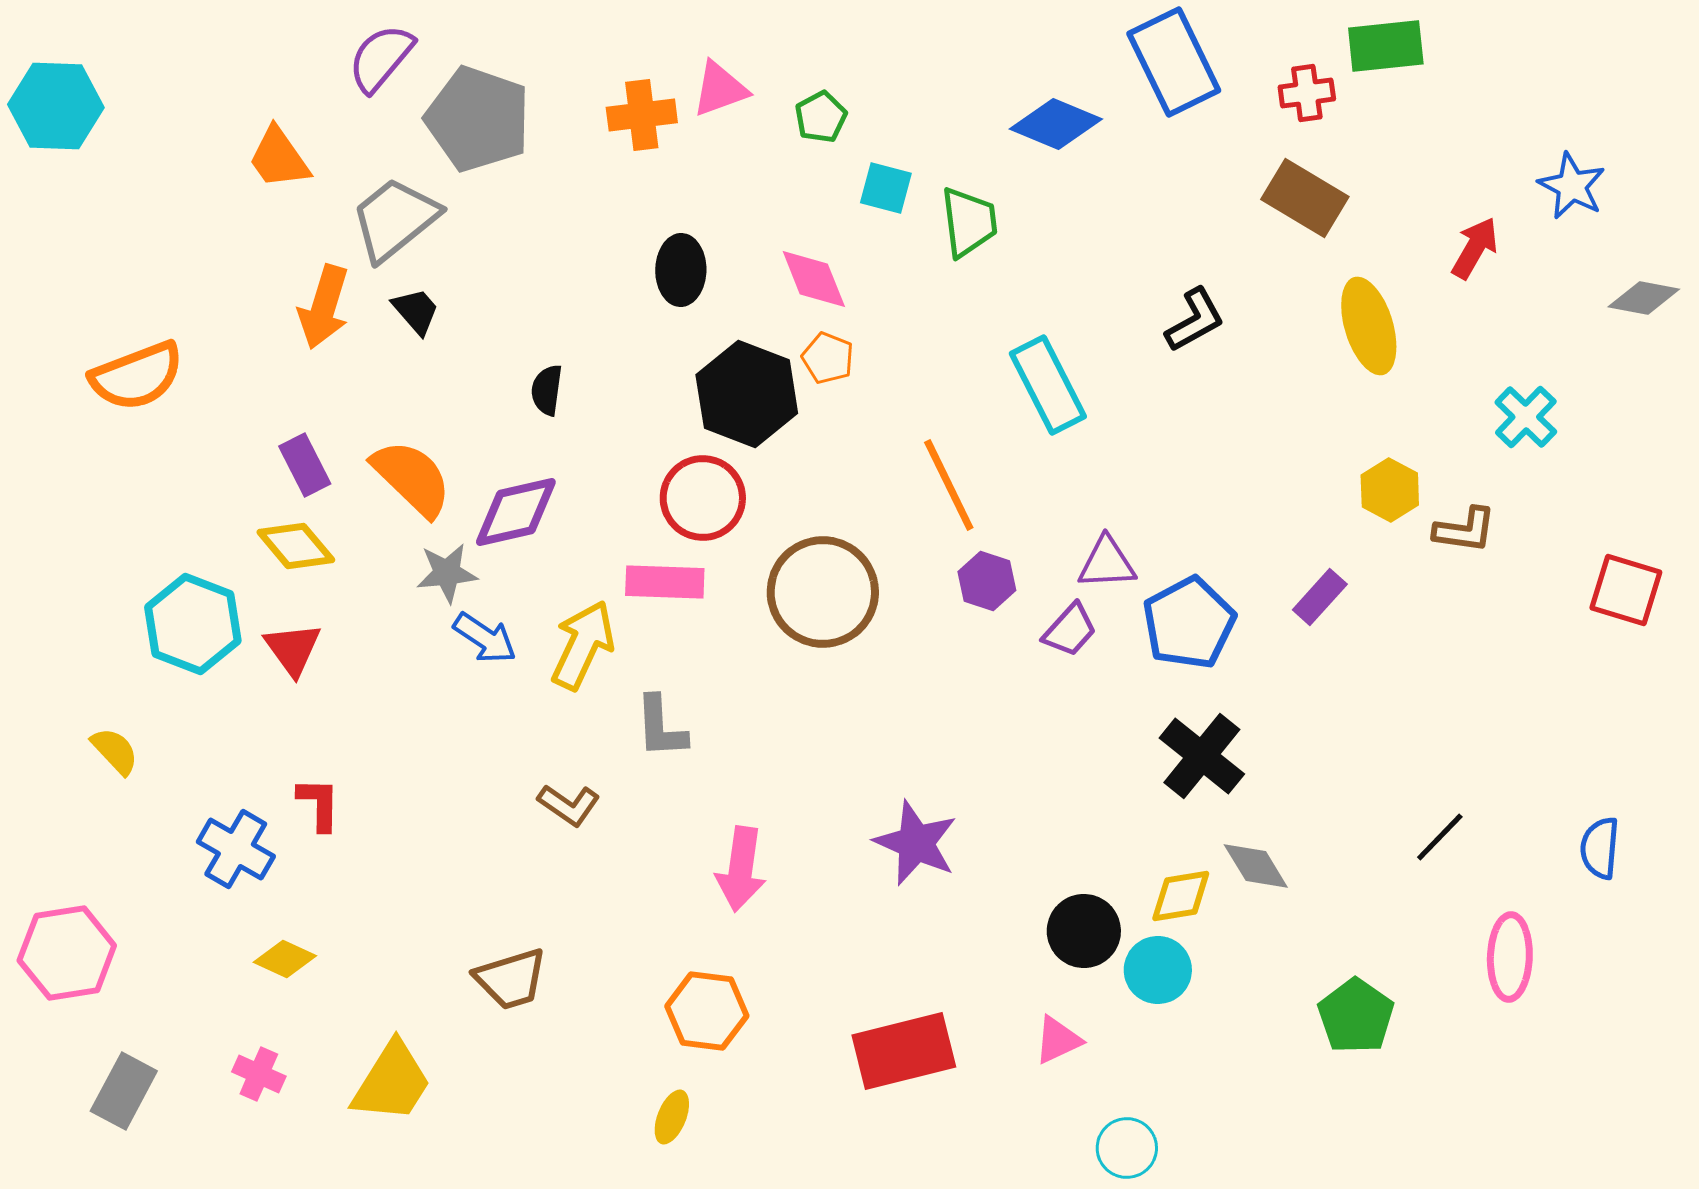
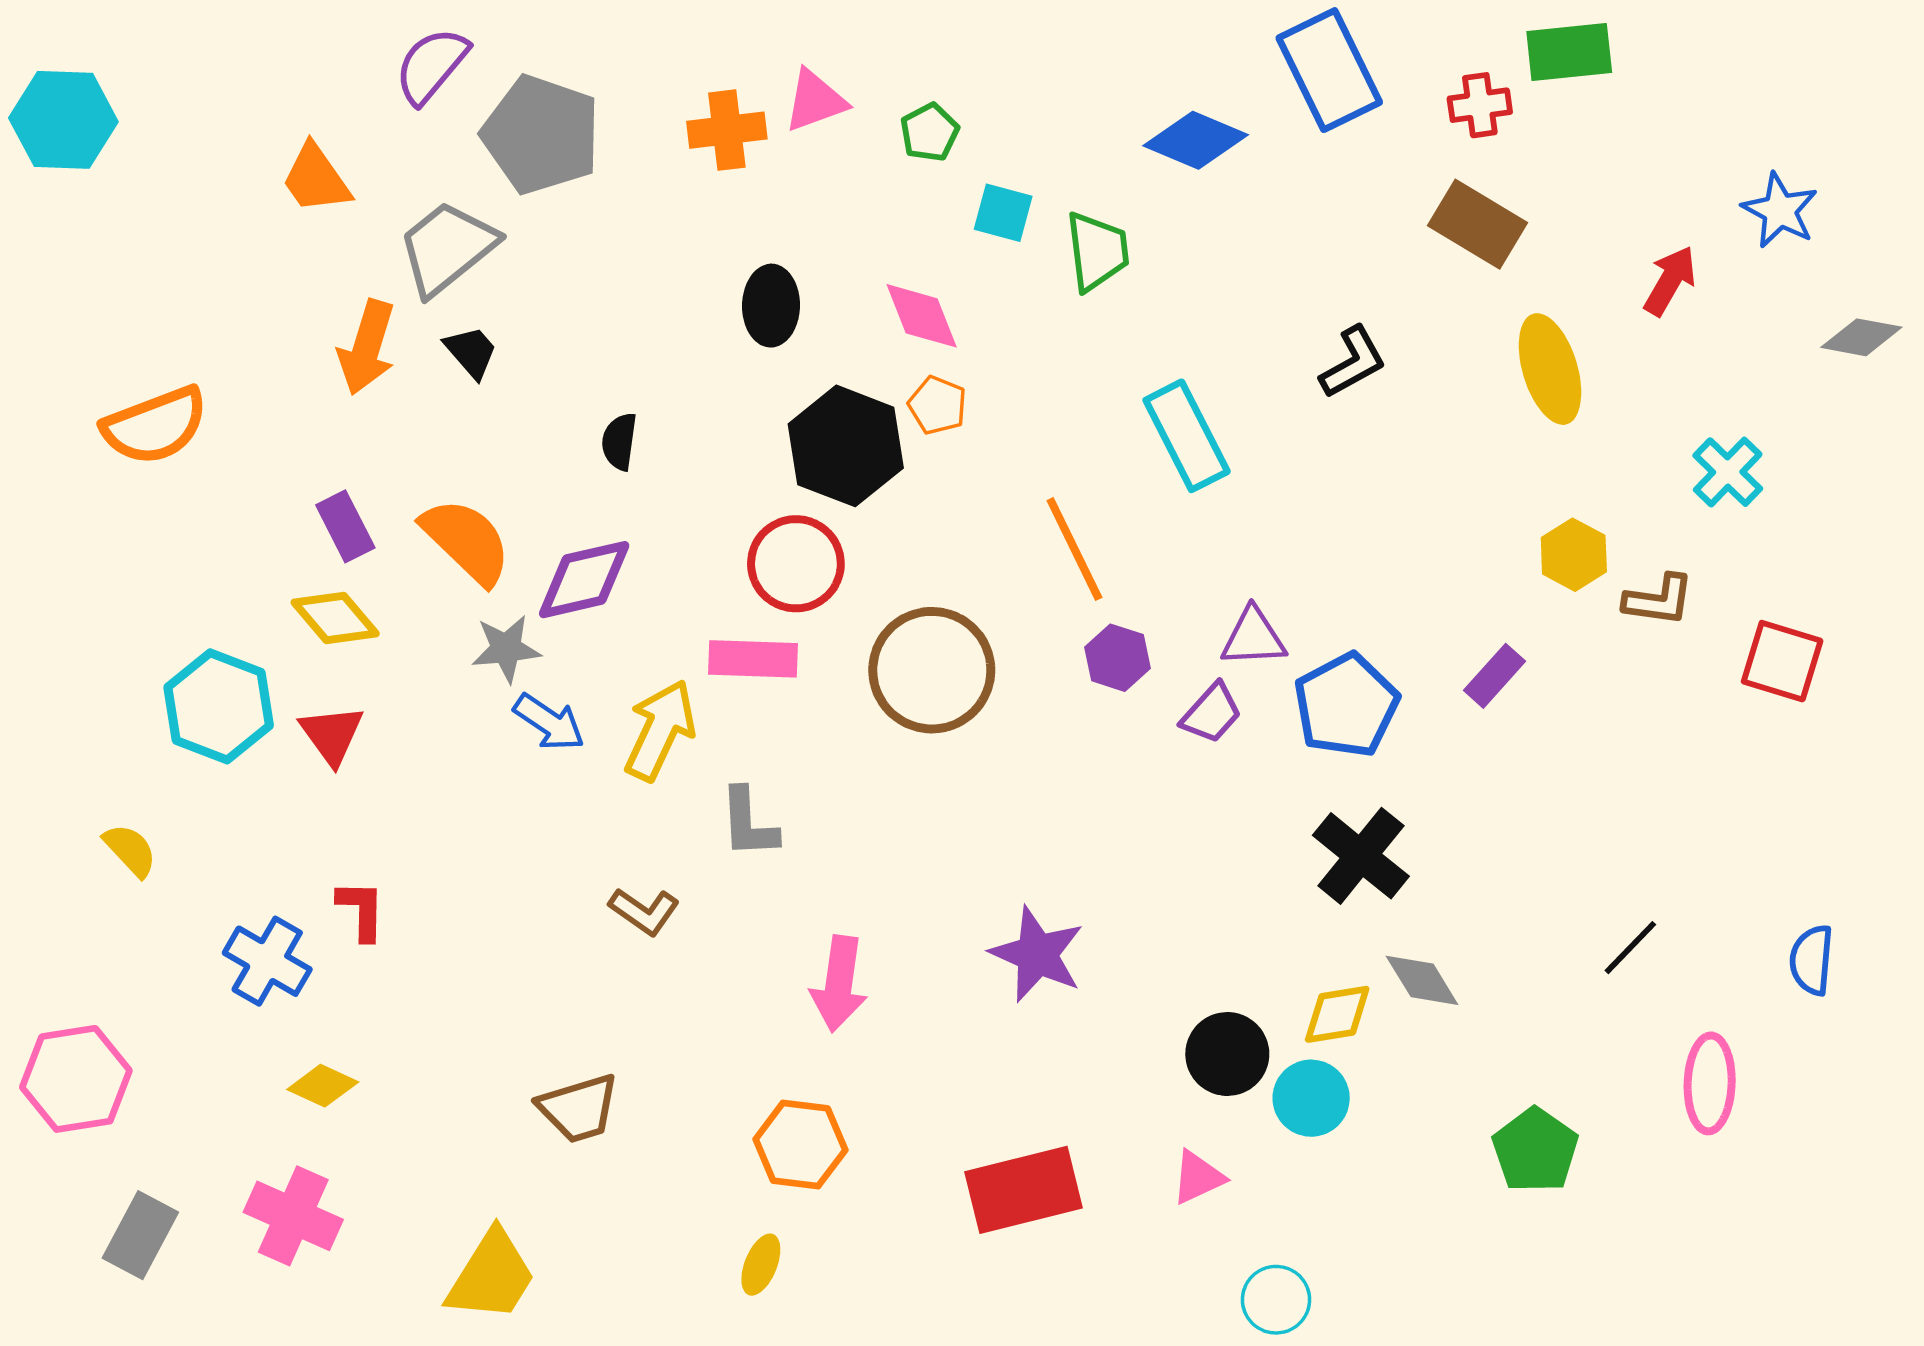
red square: (1626, 590) -> (1782, 661), moved
pink cross: (259, 1074) -> (293, 1216), size x1.6
yellow trapezoid: (392, 1082) -> (491, 1276), moved

